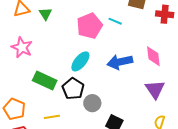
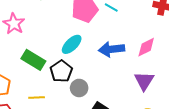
pink diamond: (153, 56) -> (146, 47), turned 65

